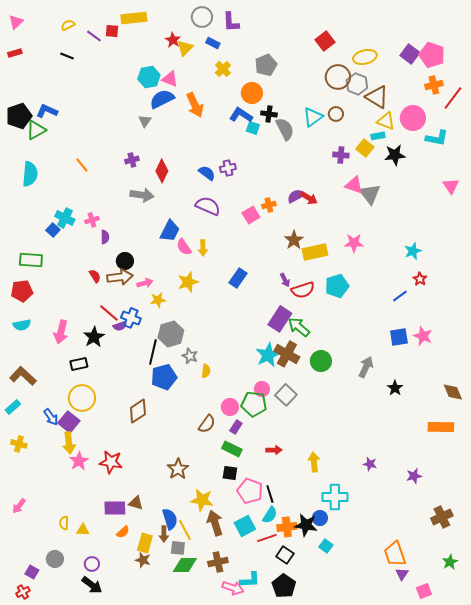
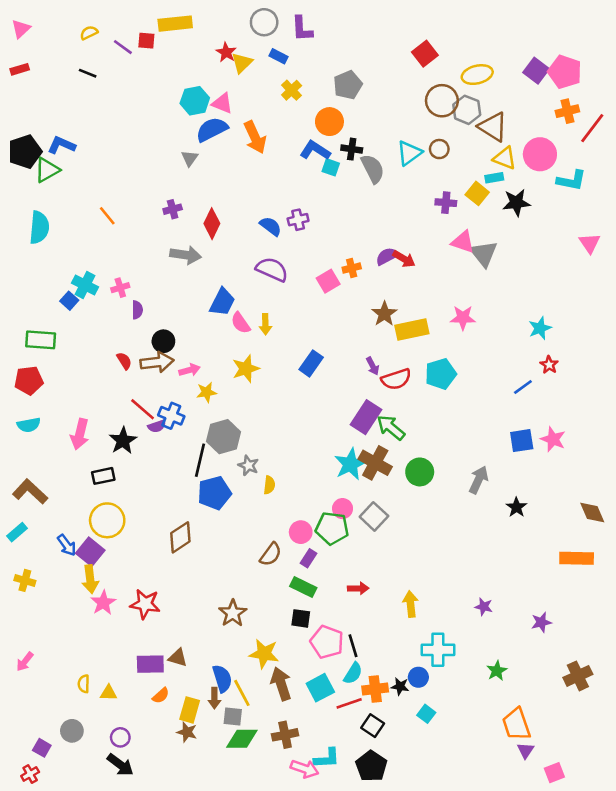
black star: (306, 525) -> (400, 686), size x0.6
green star: (450, 562) -> (497, 671), moved

